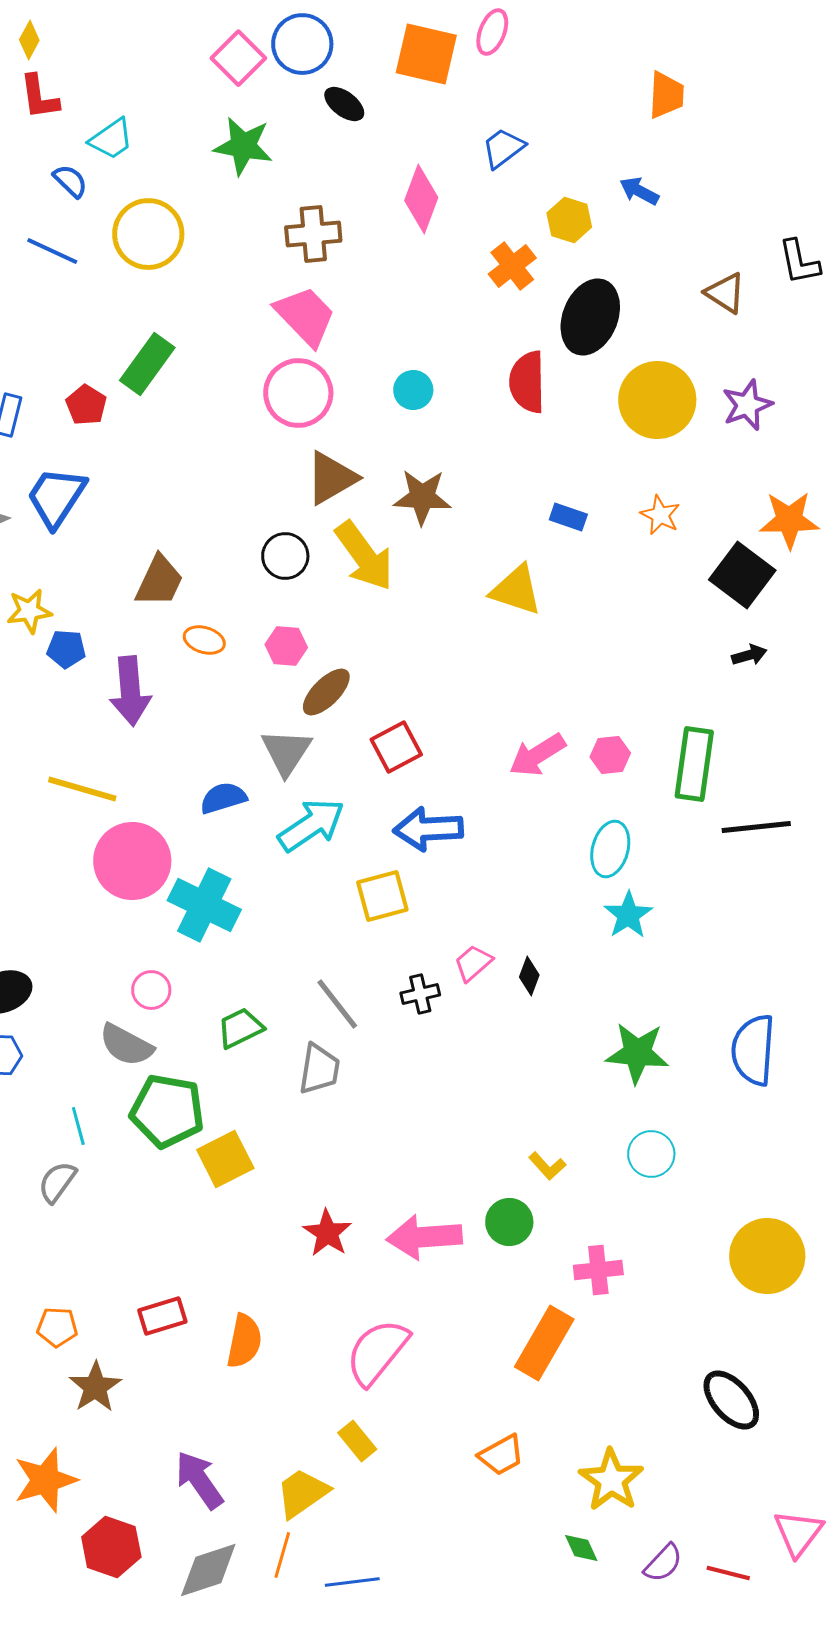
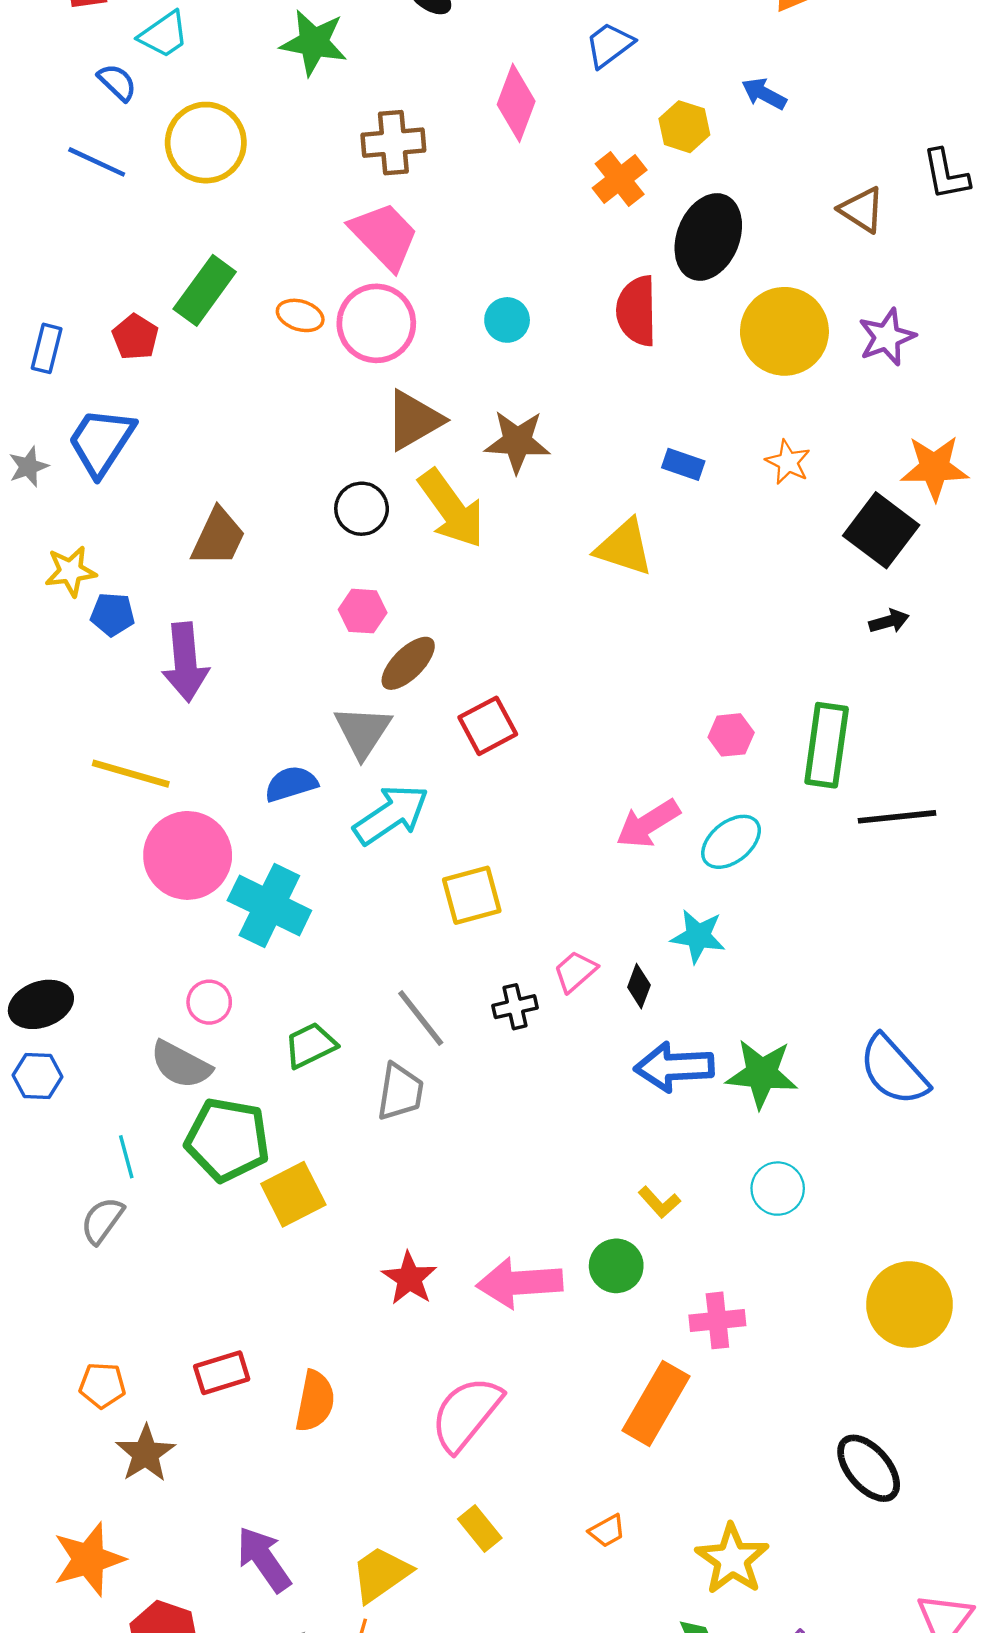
orange ellipse: (204, 640) -> (300, 315), moved
pink arrow: (537, 755) -> (648, 824), moved
blue arrow: (428, 829) -> (674, 1067), moved
cyan ellipse: (610, 849) -> (731, 842), turned 36
cyan star: (628, 915) -> (698, 936), moved, turned -30
blue semicircle: (753, 1050) -> (894, 1070), turned -46
yellow rectangle: (357, 1441) -> (480, 1528), moved
orange trapezoid: (501, 1455) -> (607, 1531), size x0.7

